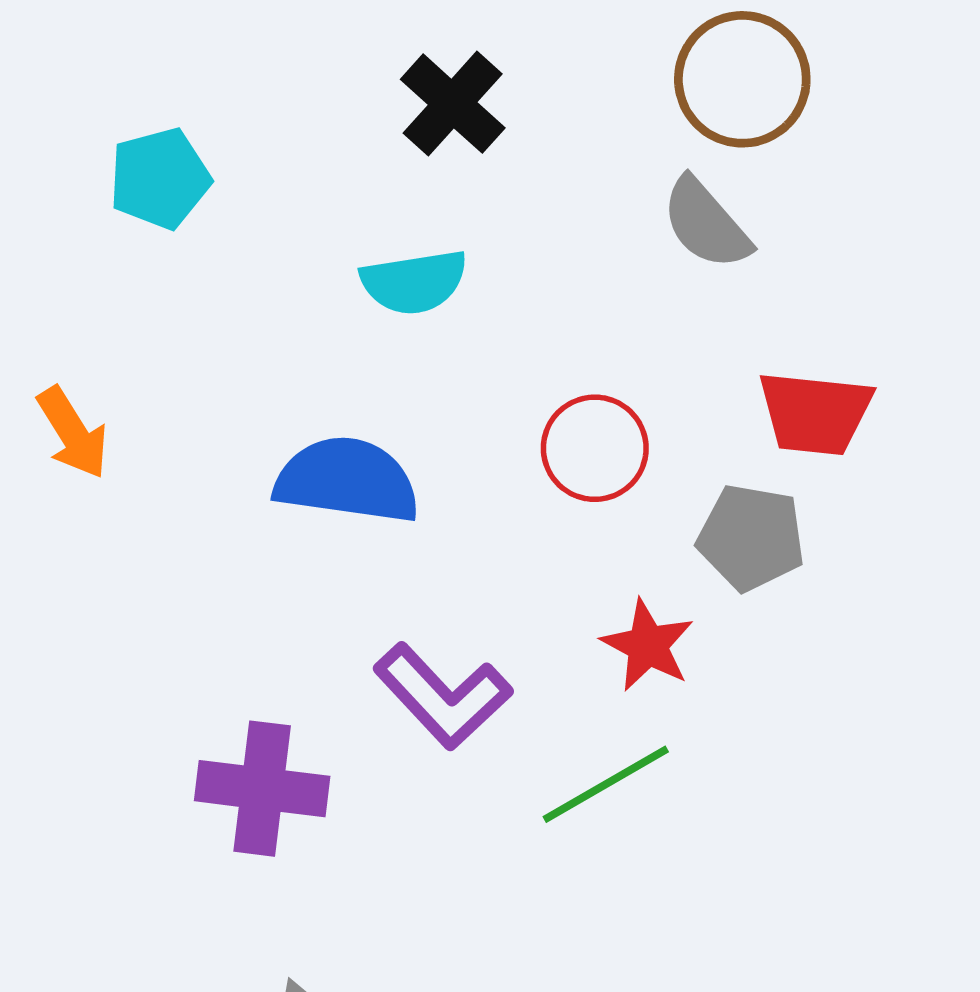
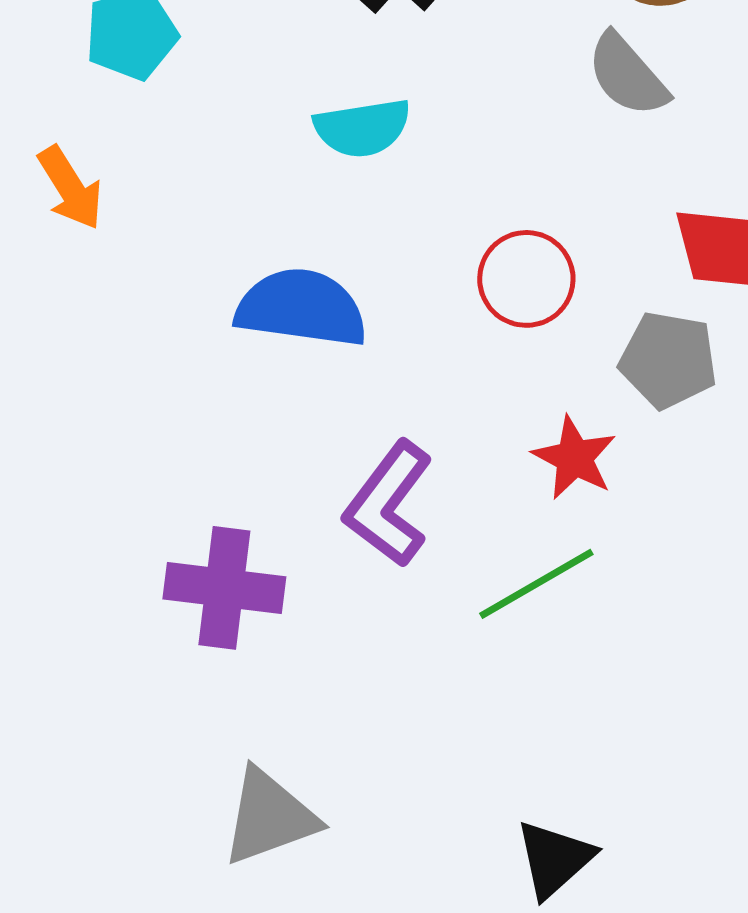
orange arrow: (73, 433) -> (70, 188), moved
purple L-shape: (443, 696) -> (388, 504), turned 80

